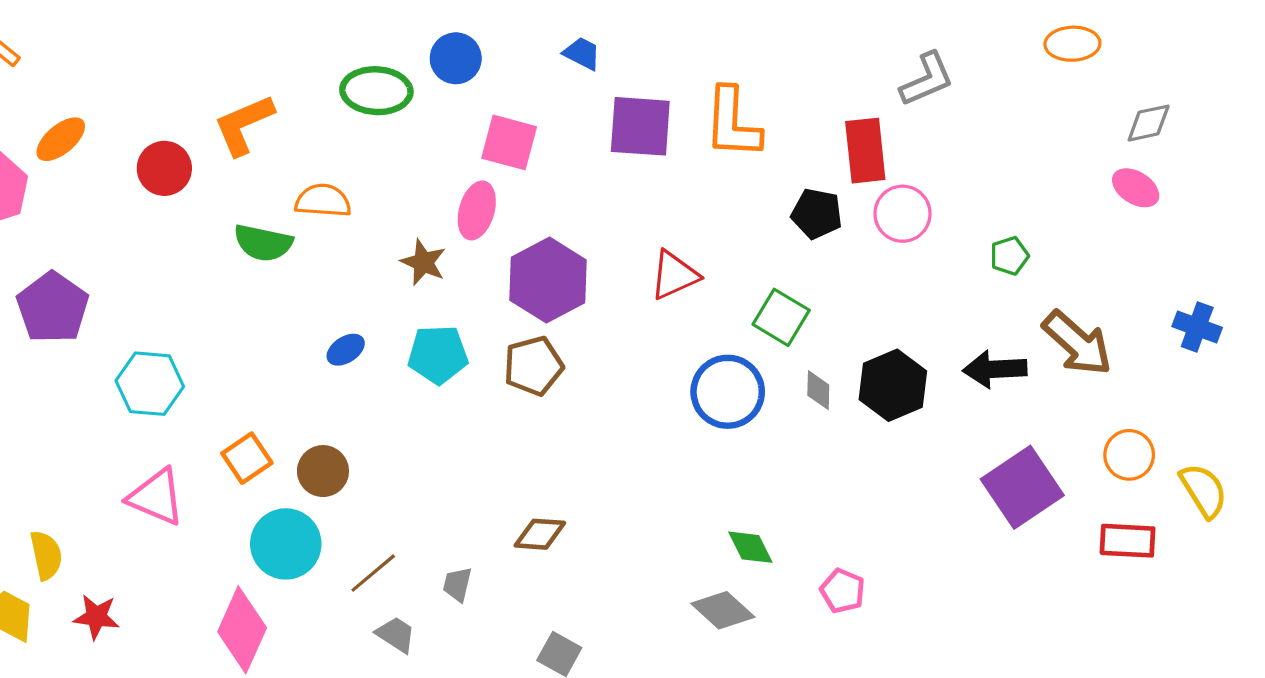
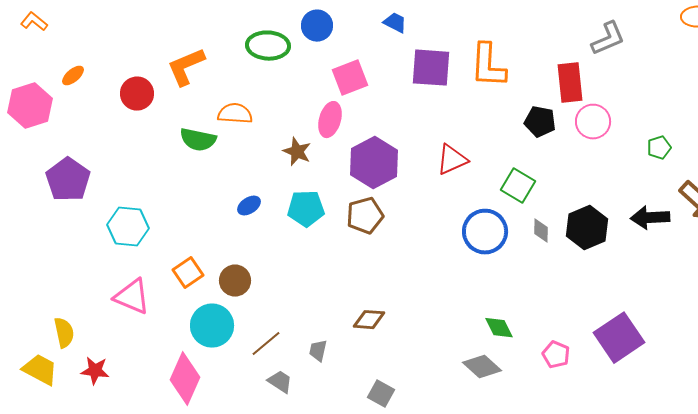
orange ellipse: (61, 139) -> (73, 76), size x0.7
pink square: (509, 142) -> (350, 78), turned -36
purple square: (1022, 487) -> (619, 338), moved

